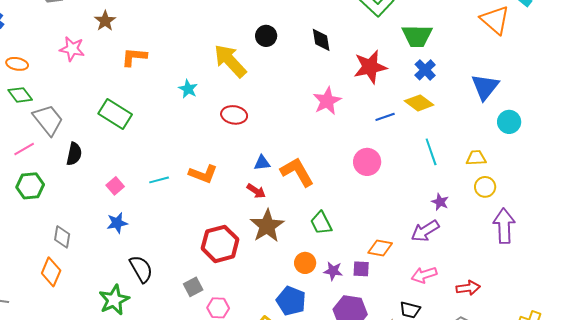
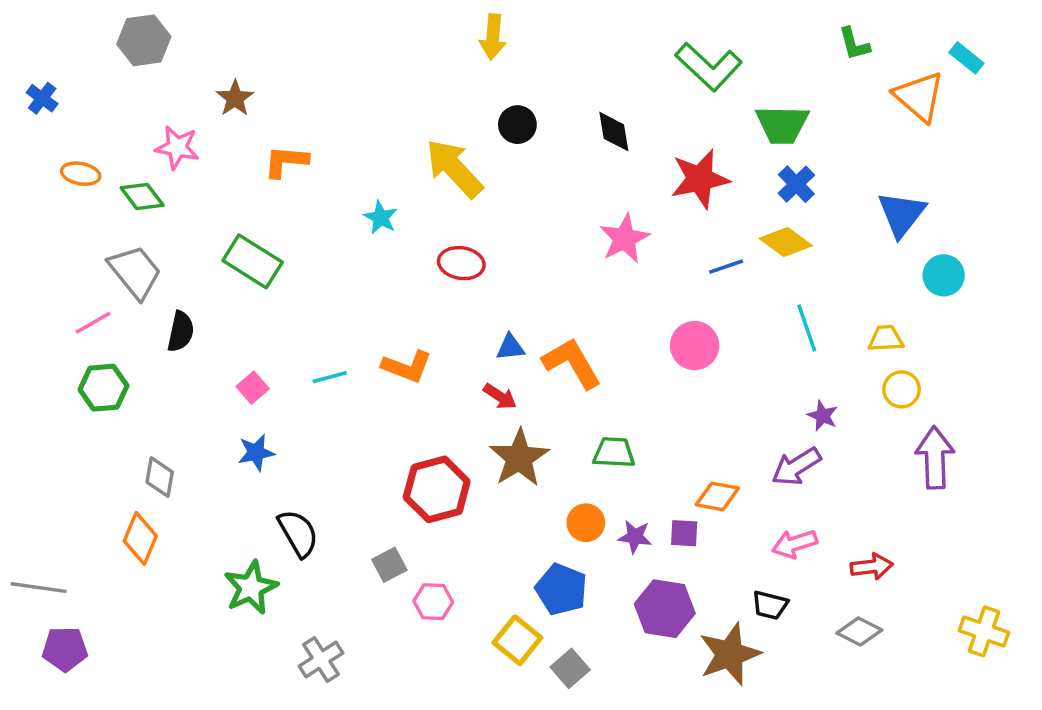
green diamond: (20, 95) -> (142, 196), moved
green trapezoid: (321, 223) -> (614, 453), turned 120

